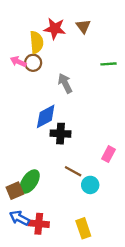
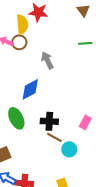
brown triangle: (83, 26) -> (83, 10), moved
black cross: (61, 134) -> (49, 121), moved
green ellipse: (30, 182) -> (16, 118), moved, turned -60

